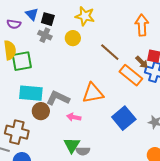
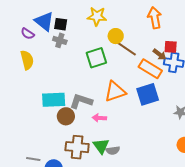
blue triangle: (32, 14) -> (44, 21), size x1.5
purple semicircle: (14, 24) -> (28, 34), turned 32
yellow circle: (73, 38) -> (116, 36), moved
green square: (22, 61) -> (96, 58), moved
blue square: (124, 118) -> (148, 94), moved, turned 30
brown cross: (17, 132) -> (77, 147), moved

